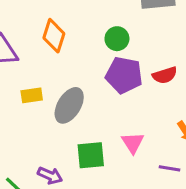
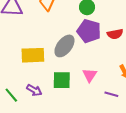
yellow rectangle: (32, 95) -> (33, 55), moved, size x1.6
gray ellipse: (69, 105) -> (64, 46), moved

